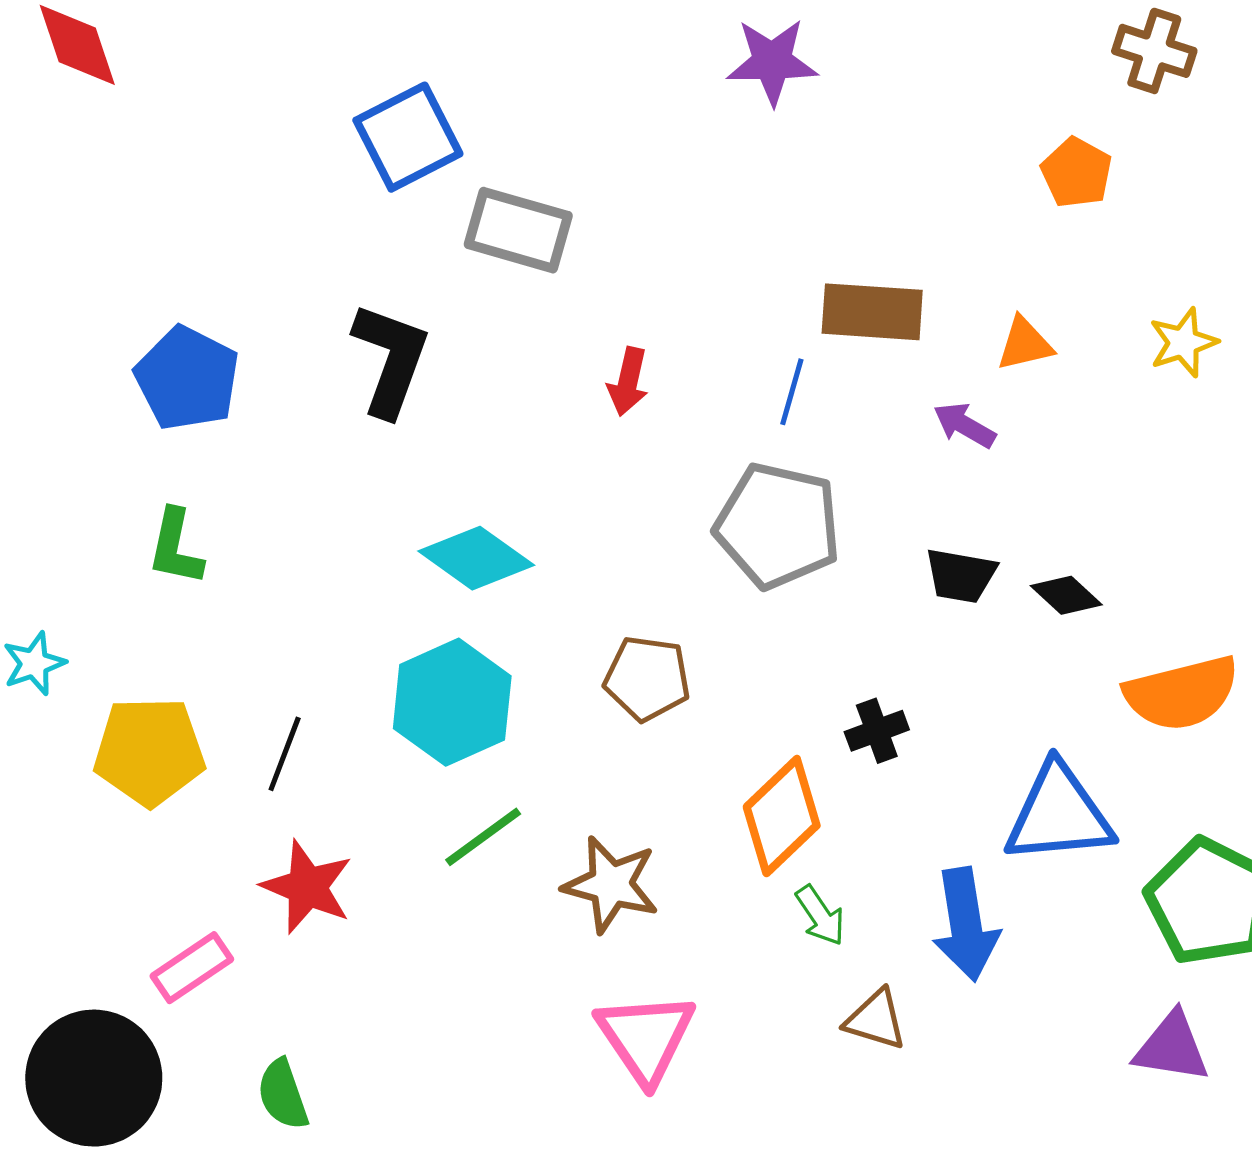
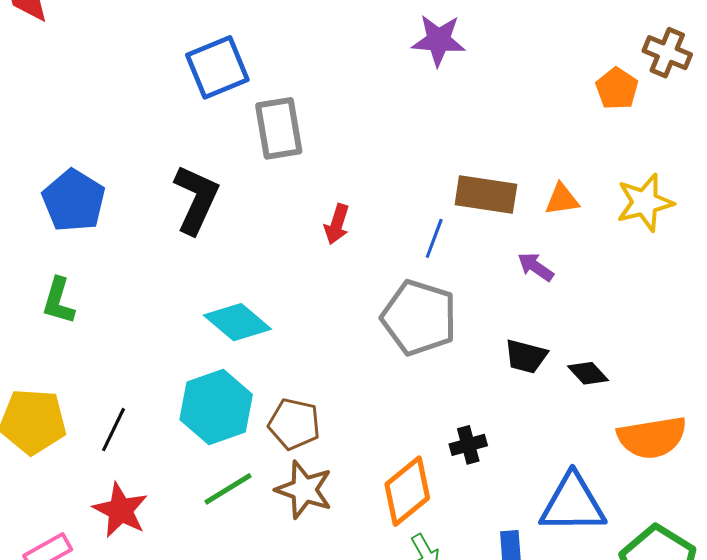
orange pentagon: (1077, 173) -> (617, 89), moved
gray rectangle: (518, 230) -> (279, 128), turned 60
yellow star: (1183, 343) -> (645, 202), moved, size x1.4
orange triangle: (1025, 344) -> (562, 199), moved
brown pentagon: (647, 678) -> (294, 424), moved
brown star: (611, 884) -> (304, 490), moved

